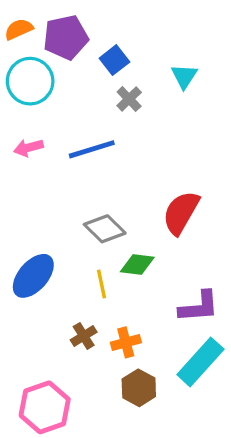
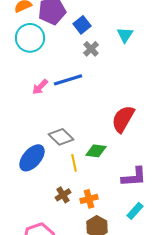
pink arrow: (28, 148) -> (40, 87), moved, turned -30
gray diamond: (105, 229) -> (61, 137), moved
cyan rectangle: (200, 362) -> (135, 211), size x0.6

